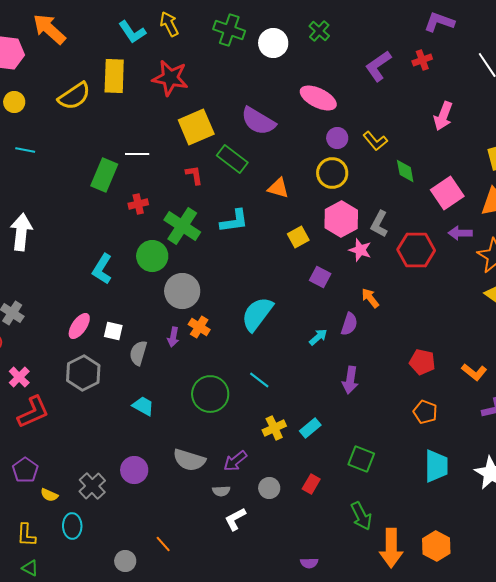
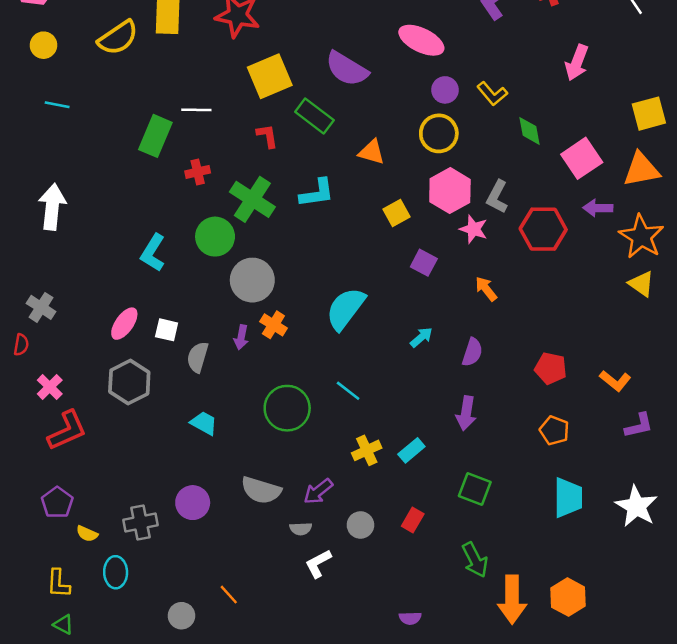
purple semicircle: (349, 324) -> (472, 352), moved
purple arrow: (350, 380) -> (466, 413), moved
gray cross: (92, 486) -> (140, 522), turned 32

